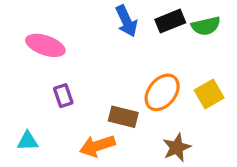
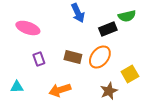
black rectangle: (170, 21) -> (108, 29), moved
yellow square: (209, 94) -> (130, 74), moved
brown rectangle: (123, 117) -> (73, 57), moved

